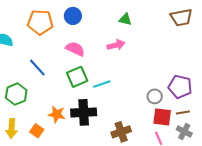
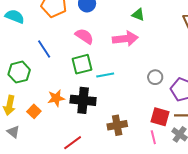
pink arrow: (116, 45) -> (125, 39), size x1.4
gray circle: (155, 96) -> (155, 77), moved
orange star: (57, 114) -> (56, 98), turned -30

